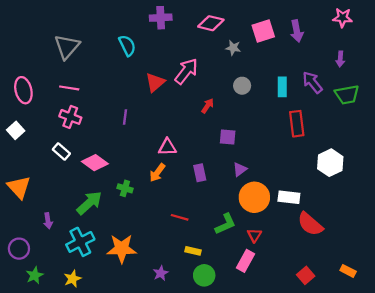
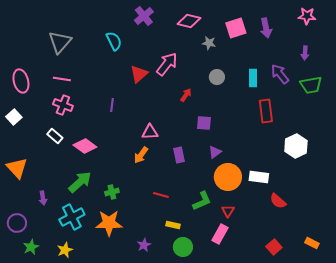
purple cross: (161, 18) -> (144, 16), turned -36
green cross: (125, 188) -> (112, 192), moved, turned -32
red semicircle: (310, 224) -> (278, 201), size x0.7

